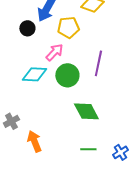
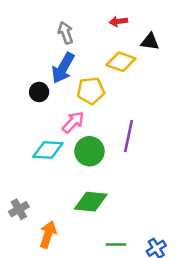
green diamond: (86, 111) -> (91, 202), moved, turned -56
orange arrow: (34, 141) -> (48, 234), turned 40

